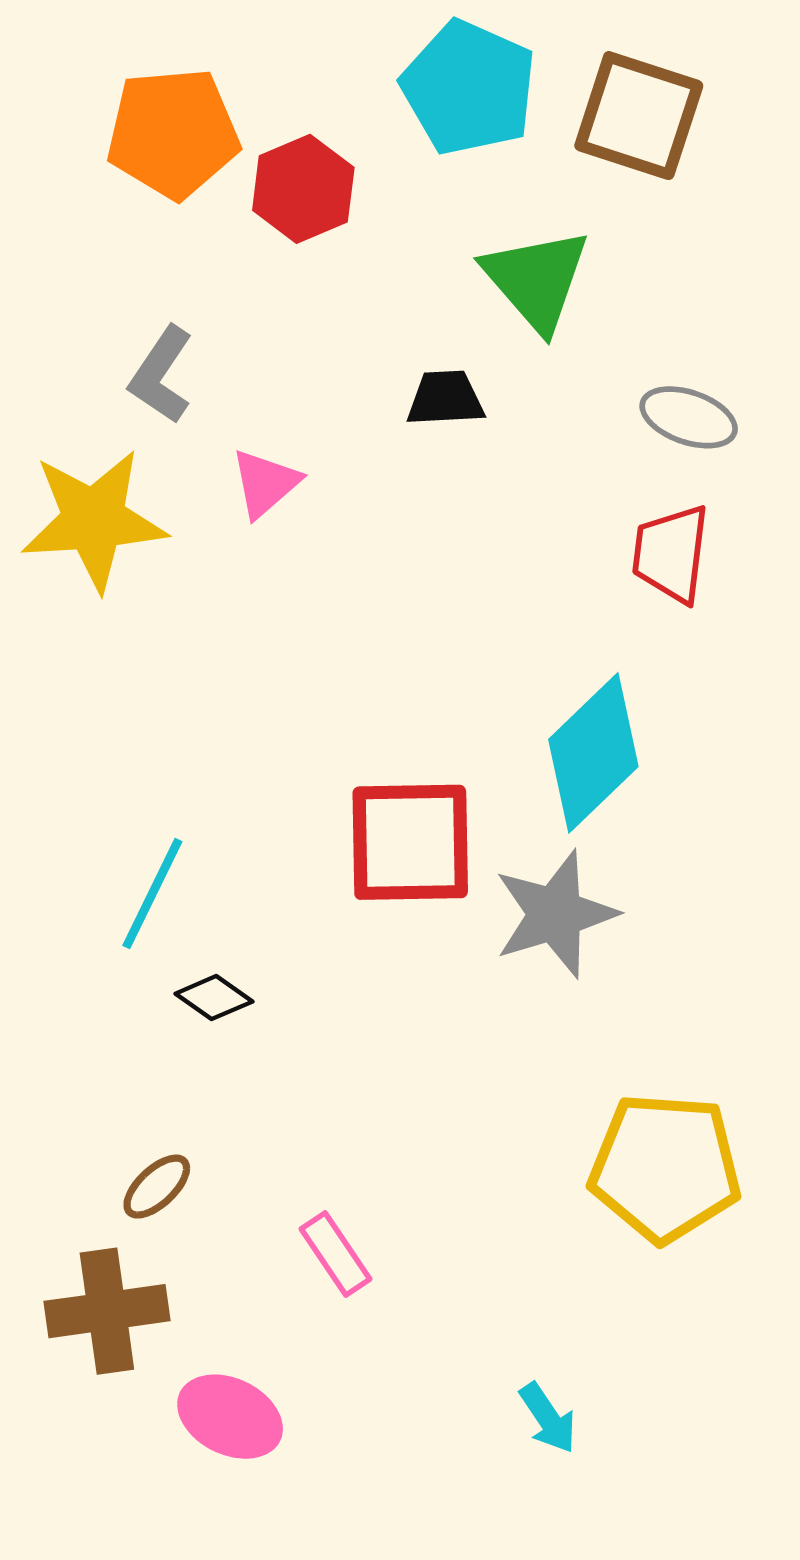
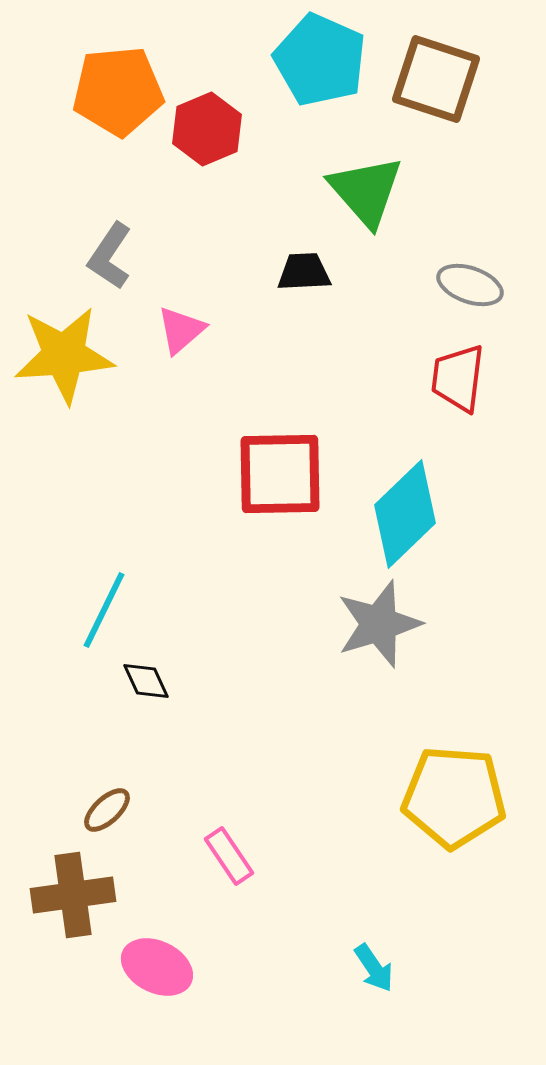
red square: (410, 842) -> (280, 474), moved
black diamond: (214, 998) -> (146, 681), turned 30

